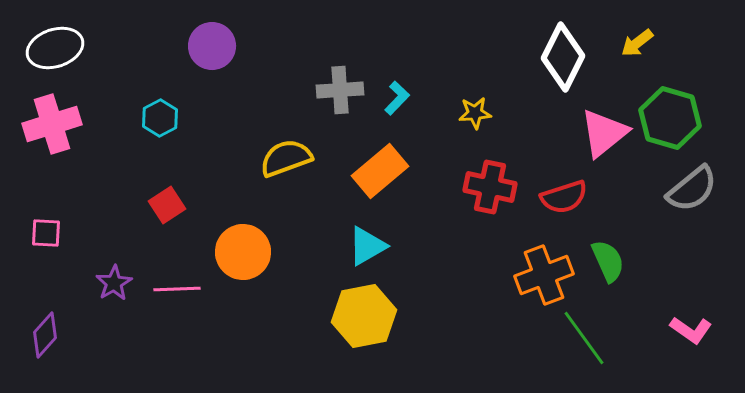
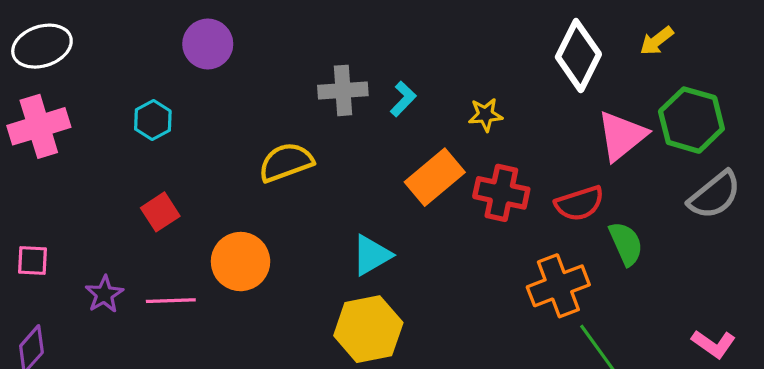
orange rectangle: (380, 171) -> (435, 177), moved
pink square: (46, 233) -> (32, 260), moved
green semicircle: (608, 261) -> (626, 244), moved

